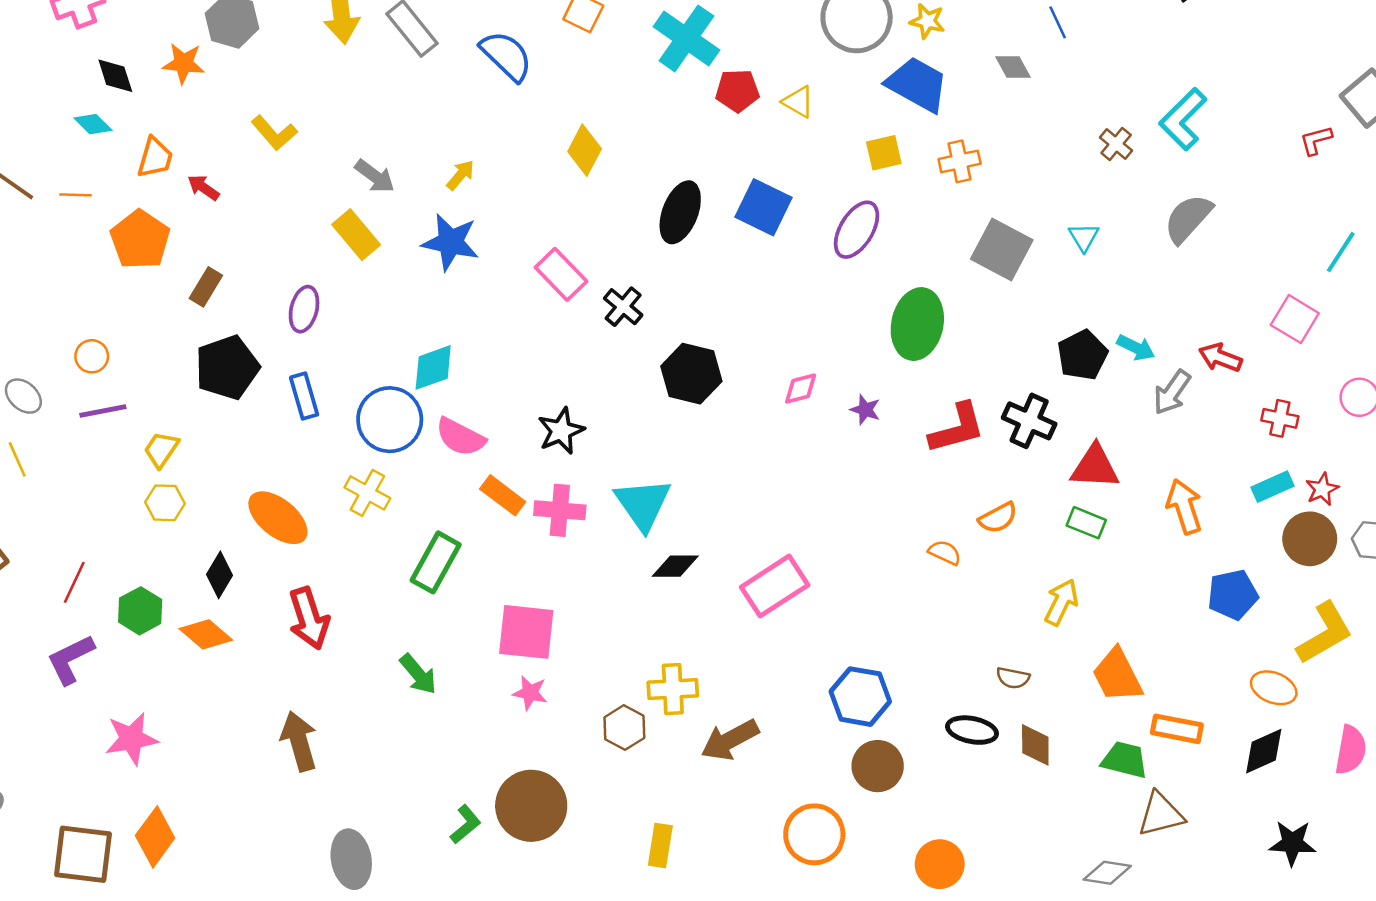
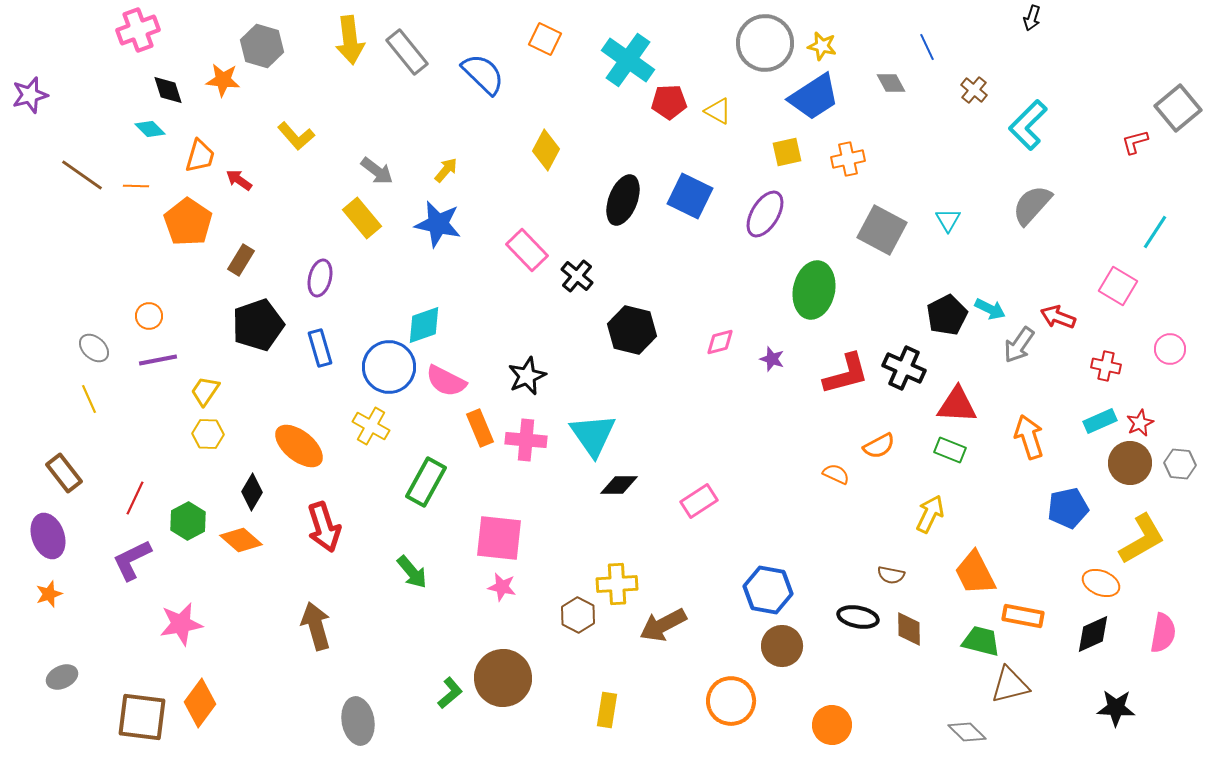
blue trapezoid: (917, 84) -> (814, 97), turned 118
brown cross: (1116, 144) -> (974, 90), moved
orange rectangle: (503, 495) -> (480, 428), turned 30
pink rectangle: (775, 586) -> (699, 501), size x0.7
gray diamond: (1107, 873) -> (967, 732), turned 36

